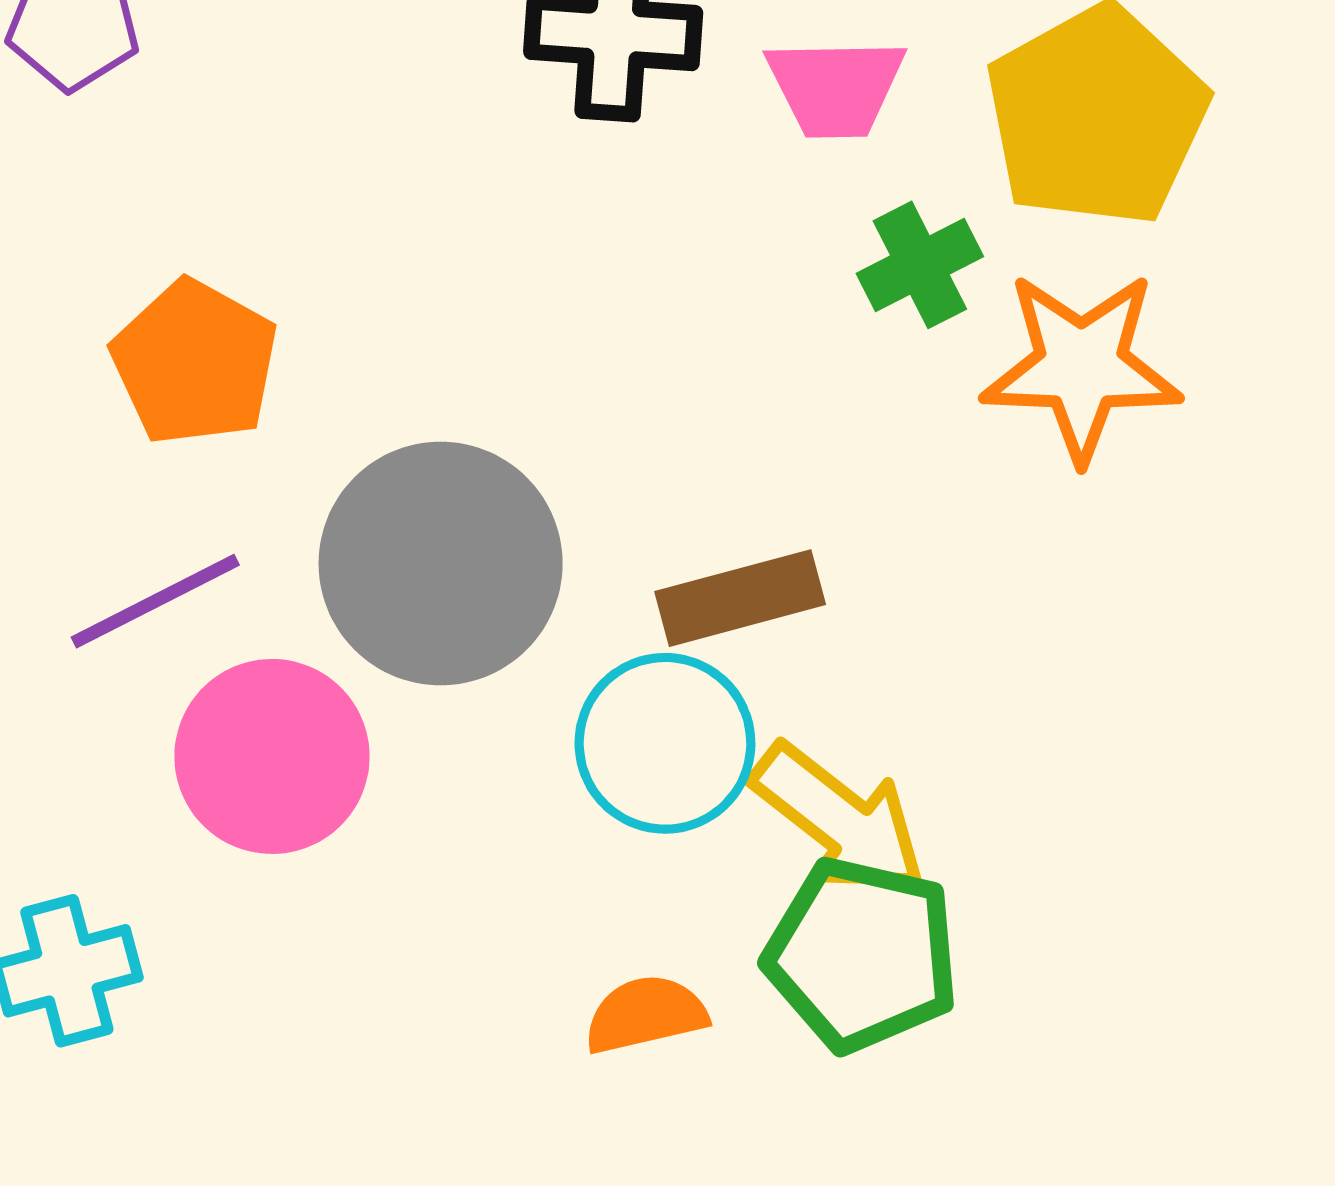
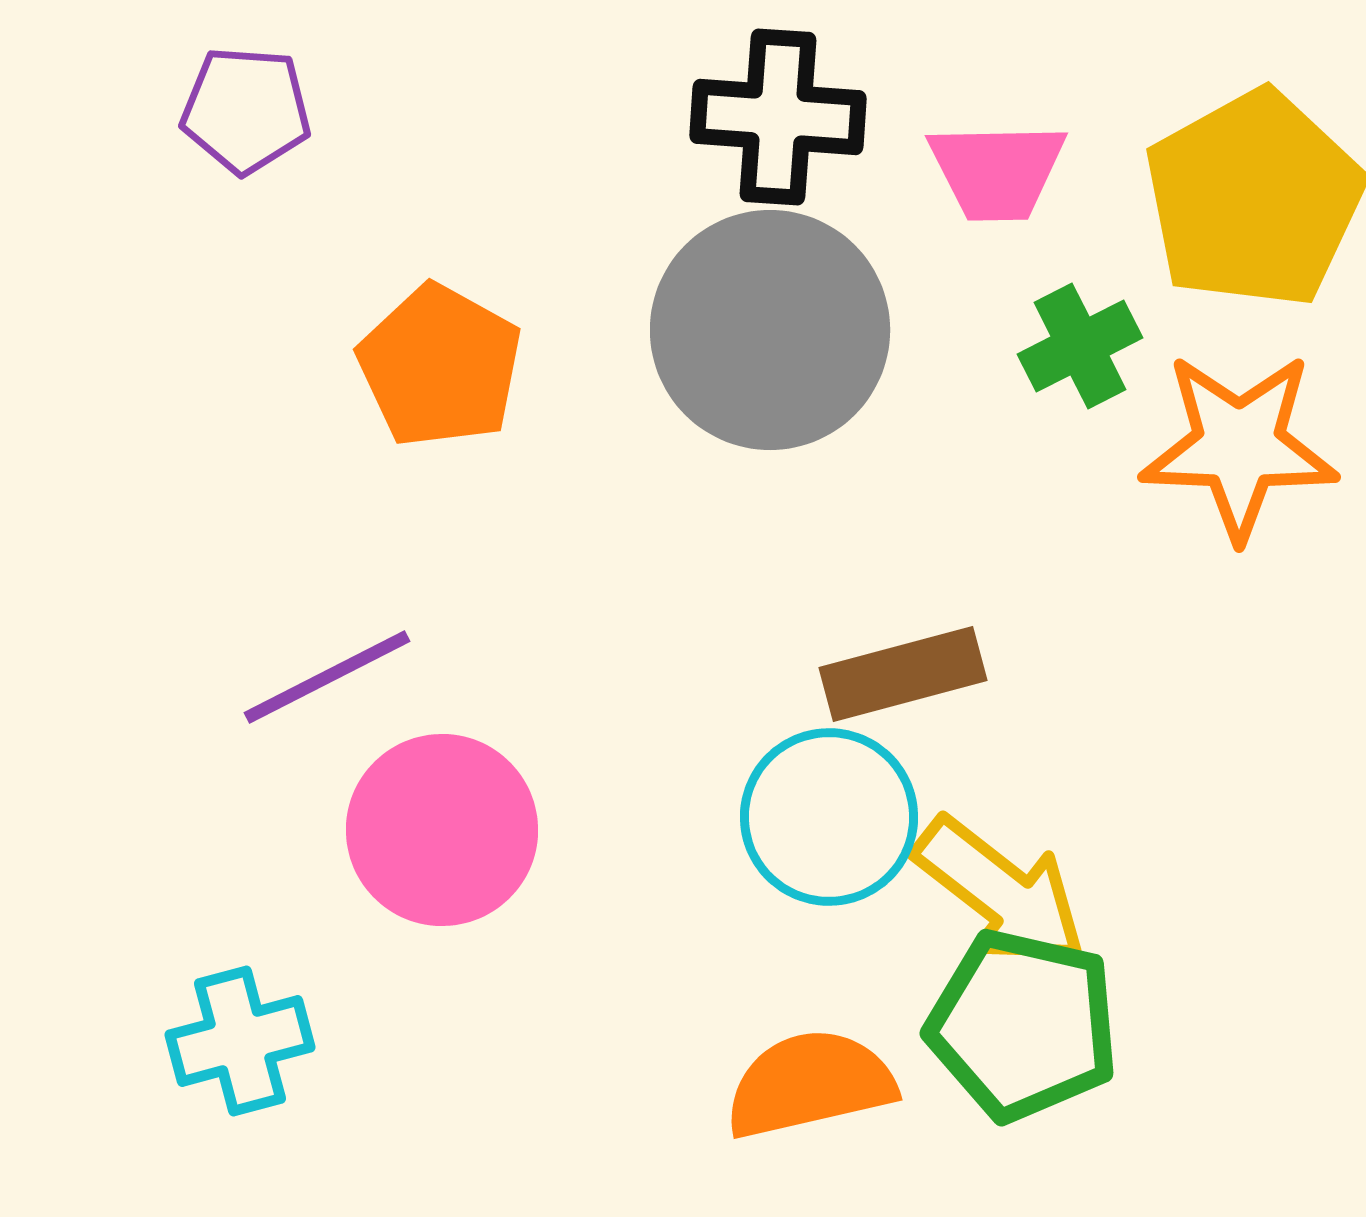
orange pentagon: (195, 362) -> (440, 366), moved
gray circle: (441, 564) -> (770, 330), moved
orange semicircle: (646, 1014) -> (810, 1084), size x1.4

